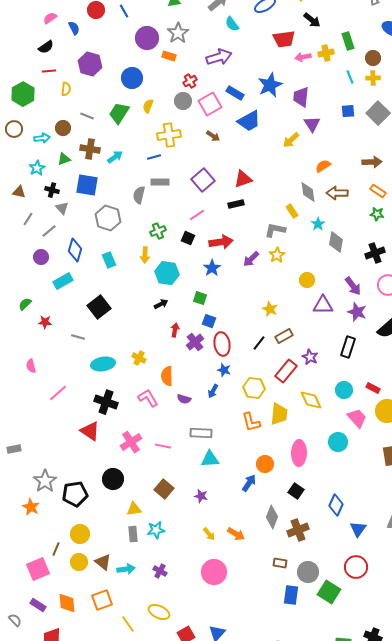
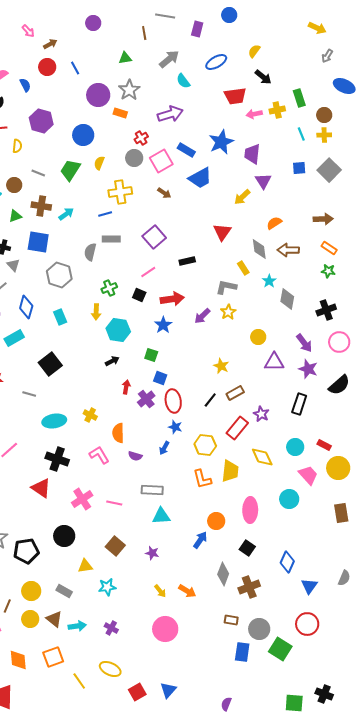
red triangle: (243, 179) -> (222, 232), moved, turned -36
gray rectangle: (133, 534) -> (64, 591), moved, turned -56

